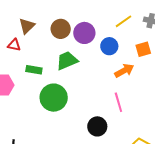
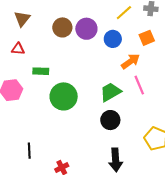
brown triangle: (27, 26) -> (22, 19), moved
green trapezoid: (67, 61) -> (110, 92), moved
pink line: (118, 102) -> (139, 85), moved

